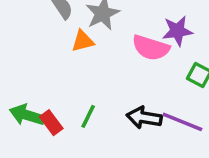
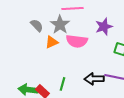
pink semicircle: (151, 48) -> (77, 41), moved

